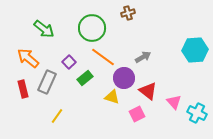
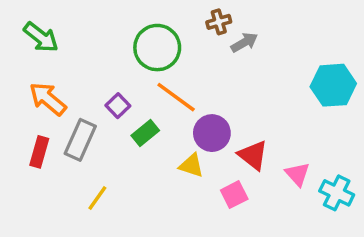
green arrow: (44, 29) -> (41, 37), moved
gray arrow: (143, 57) -> (244, 42), moved
red rectangle: (23, 89) -> (39, 152), turned 30

